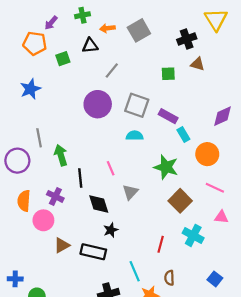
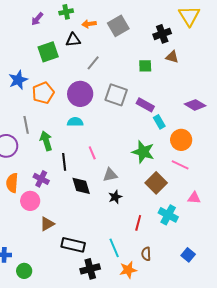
orange pentagon: (35, 43) -> (43, 93), moved, turned -30
green square: (63, 59) -> (48, 52), size x1.5
purple diamond: (222, 116) -> (195, 105), turned 55
cyan semicircle: (135, 136) -> (75, 122), moved
pink line: (215, 188) -> (180, 165), moved
gray triangle: (130, 192) -> (110, 175), turned 35
black star: (111, 230) -> (115, 197), moved
black rectangle: (93, 252) -> (73, 245), moved

